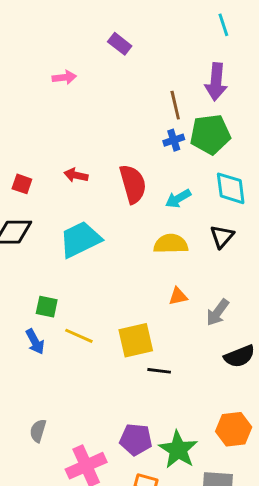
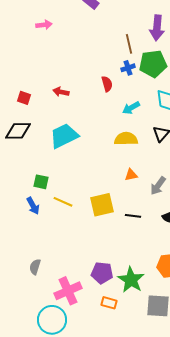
pink arrow: (64, 77) -> (44, 25), moved
red semicircle: (133, 184) -> (107, 84), moved, size x0.6
black line: (159, 371) -> (133, 216), moved

